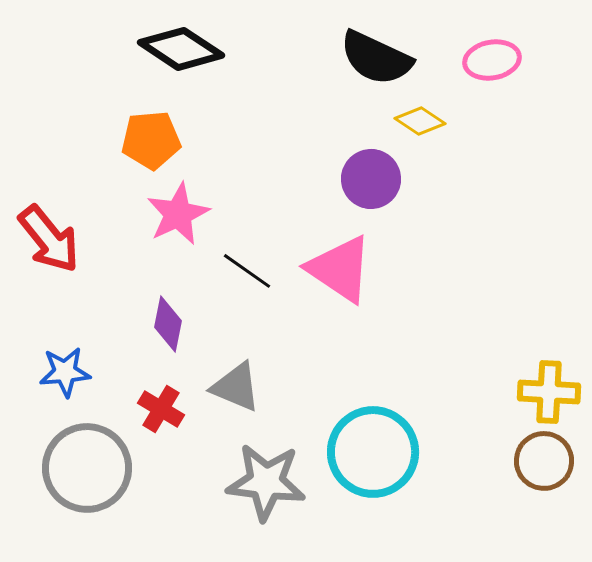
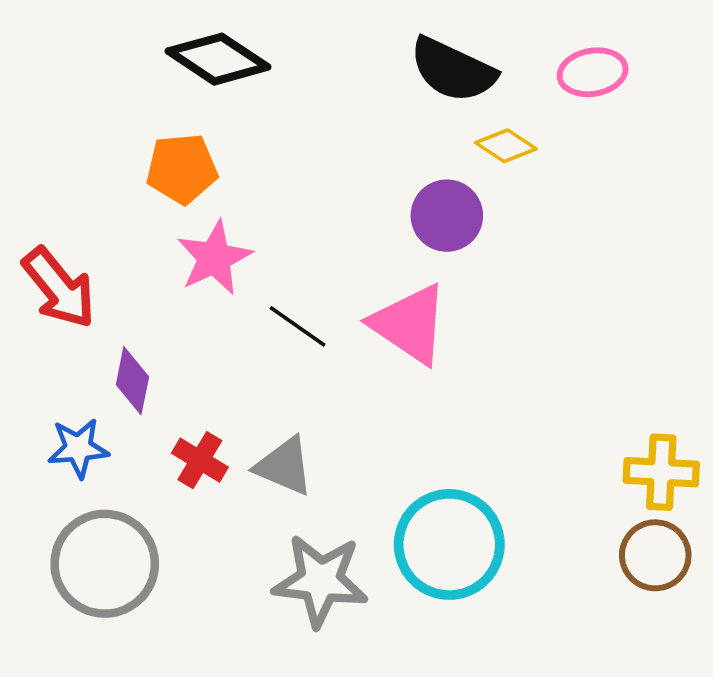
purple diamond: (168, 324) -> (132, 381), moved
red cross: (161, 409) -> (200, 460), moved

